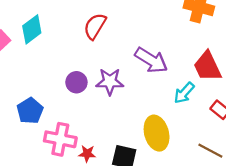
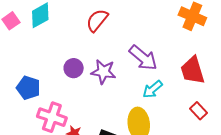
cyan arrow: (184, 93) -> (153, 89), moved
blue pentagon: (30, 111) -> (28, 88), turned -30

